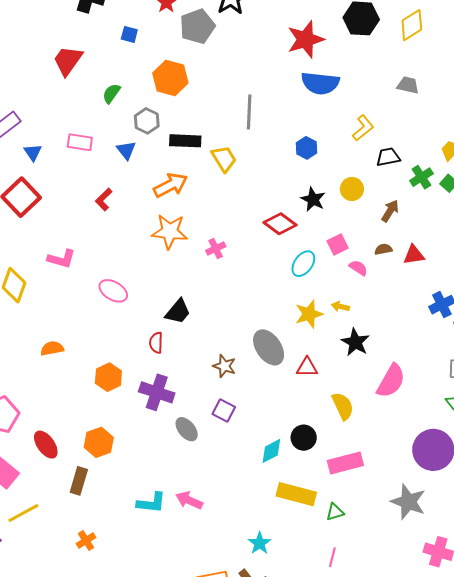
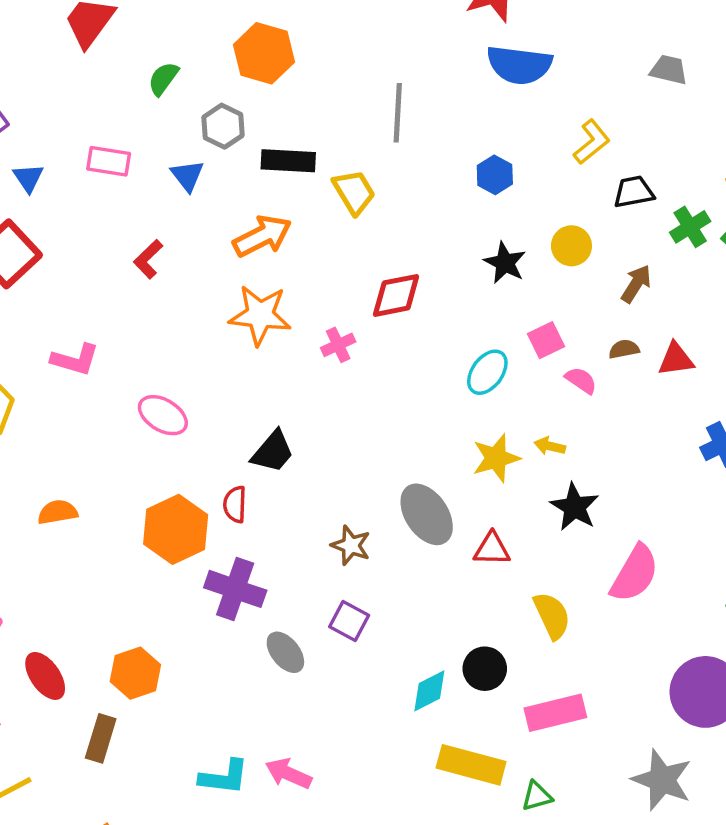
red diamond: (280, 224) -> (396, 295), moved, turned -48
orange hexagon: (108, 377) -> (176, 529), moved, size x1.4

